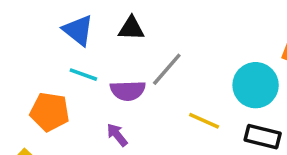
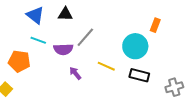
purple arrow: (117, 135) -> (75, 73), moved

